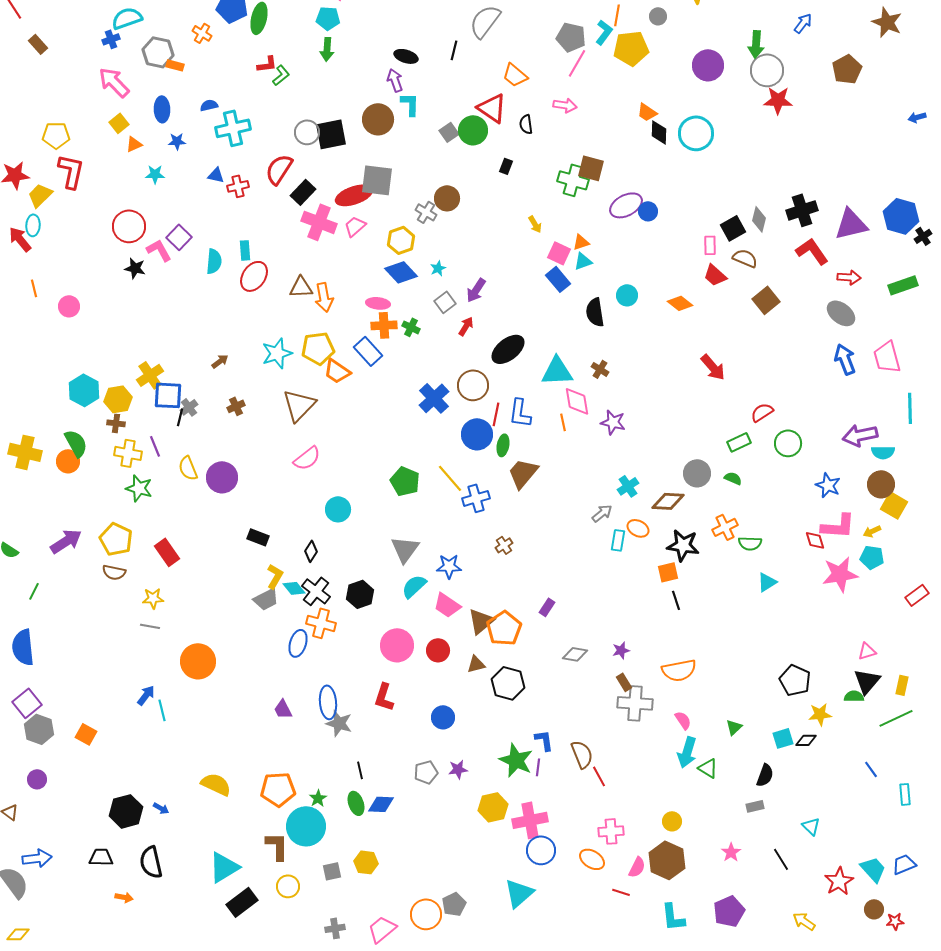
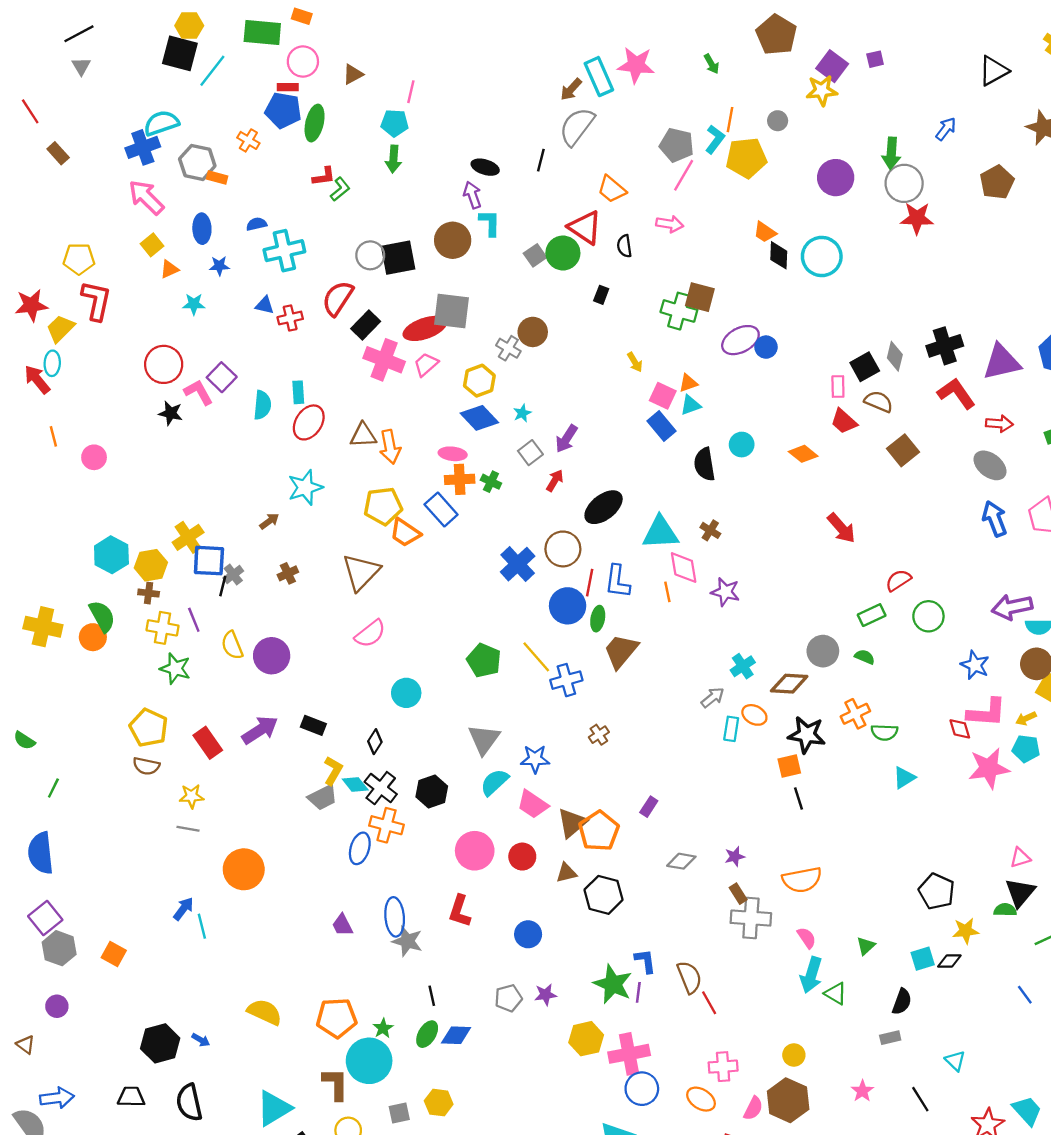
blue cross: (111, 39) -> (143, 147), size x1.6
cyan star: (277, 353) -> (305, 487), moved
purple arrow: (66, 541) -> (260, 730), moved
green ellipse: (356, 803) -> (427, 1034), turned 50

